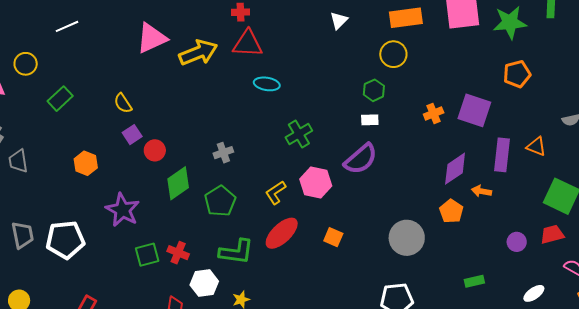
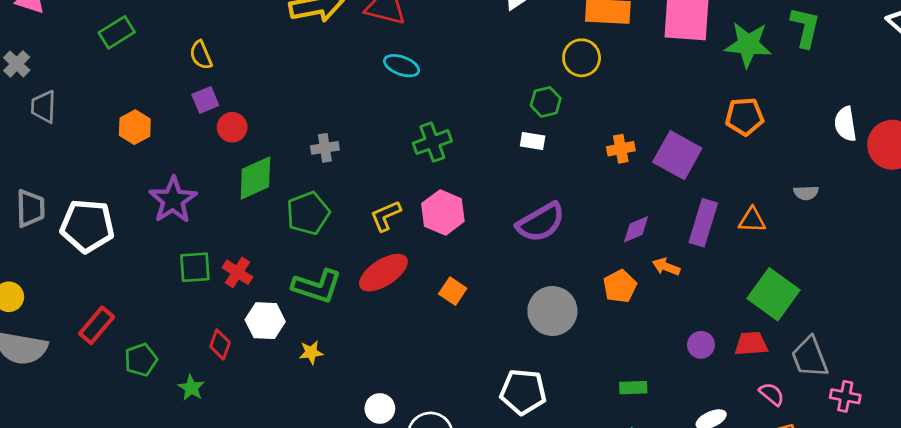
orange triangle: (536, 146) -> (752, 220), turned -30
purple semicircle: (361, 159) -> (541, 222), moved
purple diamond: (455, 169) -> (636, 229), size x0.7

